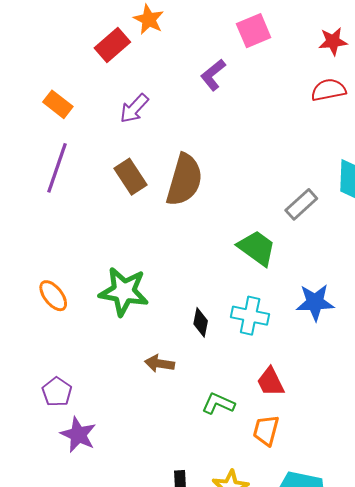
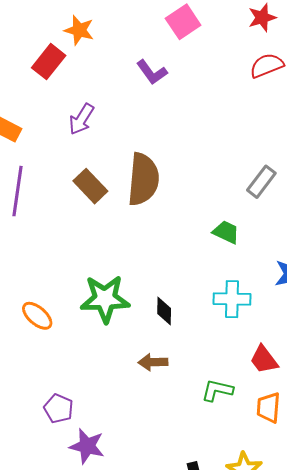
purple L-shape: (213, 75) -> (152, 72), turned -76
green trapezoid: (257, 248) -> (226, 232), size x0.7
black diamond: (201, 322) -> (164, 311), moved

